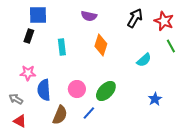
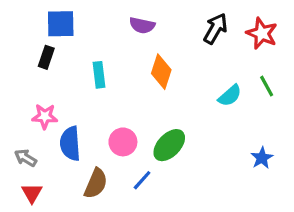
green line: (171, 46) -> (267, 86), moved
blue star: (155, 99) -> (262, 158), moved
red triangle: (20, 121) -> (32, 193), turned 32

